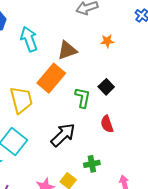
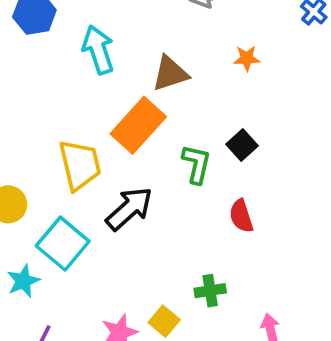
black arrow: (63, 135) -> (129, 209), moved

